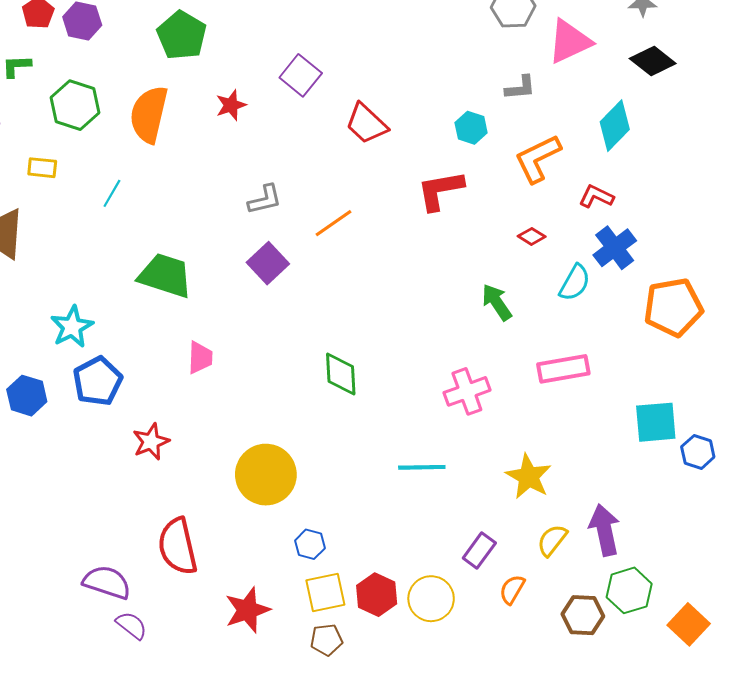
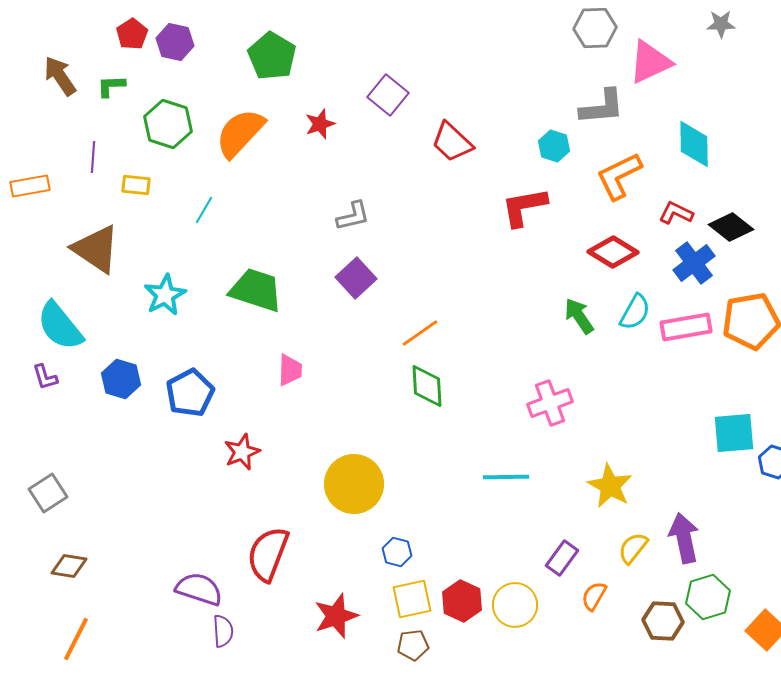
black diamond: (653, 61) -> (731, 227), moved
gray L-shape: (520, 88) -> (602, 107), size x1.5
orange semicircle: (149, 114) -> (240, 133), turned 30
cyan diamond: (615, 126) -> (694, 144), turned -45
orange line: (334, 223) -> (420, 333), moved
red diamond: (532, 236) -> (613, 252), size x1.8
cyan semicircle: (575, 283) -> (635, 312), moved
cyan star: (72, 327) -> (165, 295), moved
pink rectangle: (563, 369) -> (686, 327), moved
blue hexagon: (27, 396) -> (121, 379), moved
red semicircle: (178, 546) -> (268, 554), turned 34
purple semicircle: (131, 625) -> (223, 631), turned 48

